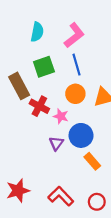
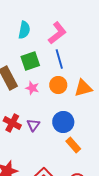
red cross: (39, 106) -> (12, 123), moved
pink star: (61, 116) -> (32, 88), moved
purple triangle: (56, 143) -> (33, 125), moved

